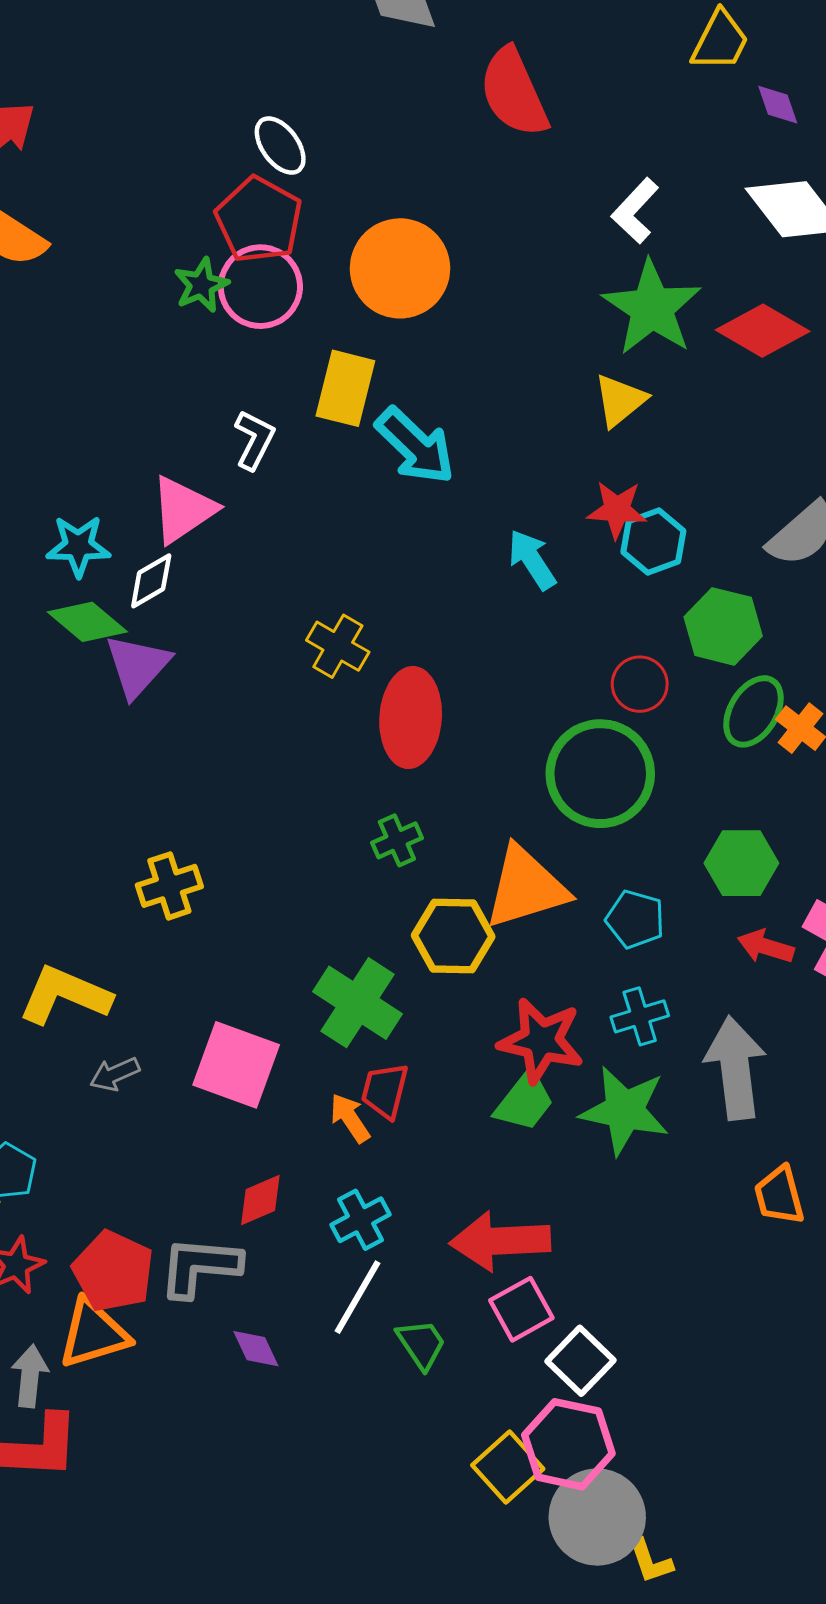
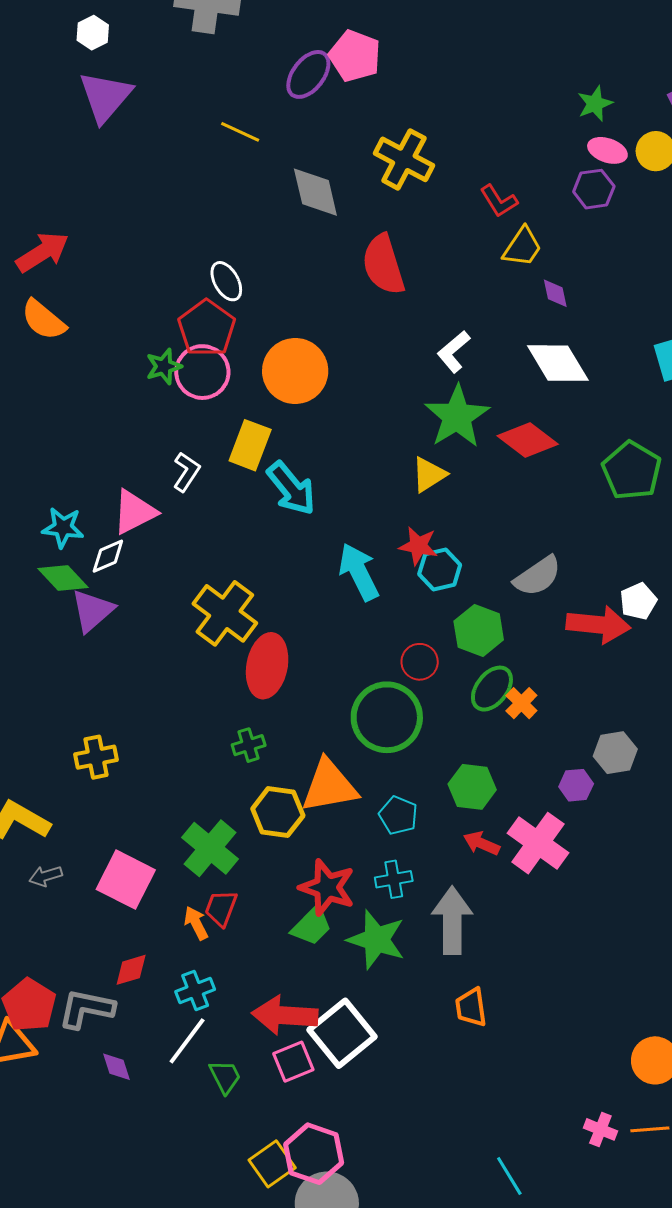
cyan arrow: (532, 560) -> (359, 572), size x1.4
yellow cross: (338, 646) -> (225, 613), size x1.6
white square: (581, 1361) -> (342, 1033), moved, size x1.5

